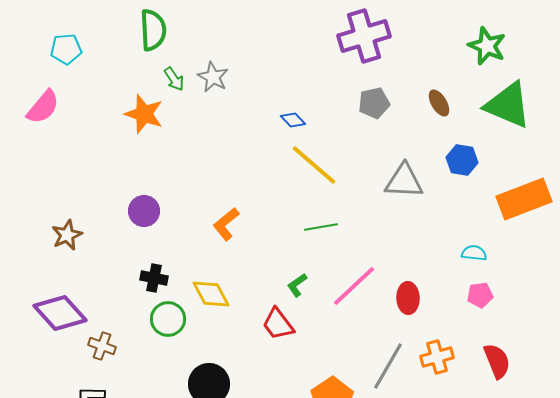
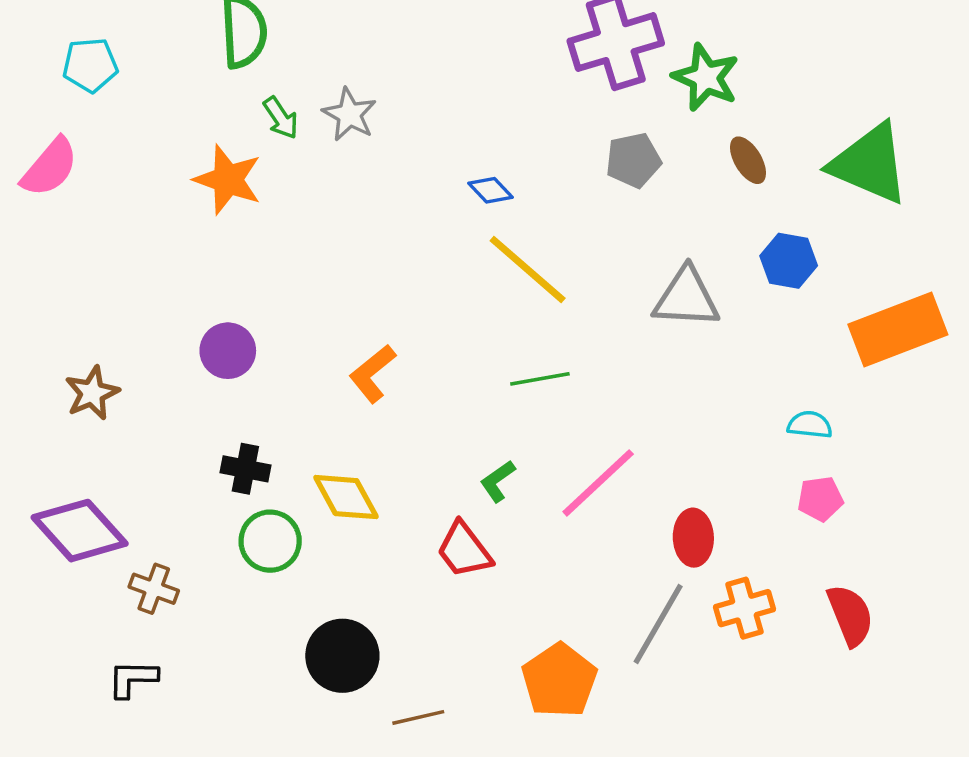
green star: (487, 46) -> (706, 77), moved
red ellipse: (408, 298) -> (693, 538), moved

